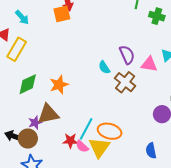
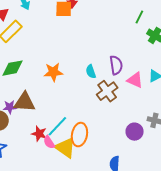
orange star: (59, 85) -> (53, 72), moved
orange ellipse: (110, 131) -> (79, 135), turned 70
yellow triangle: (99, 147) -> (65, 148), turned -45

